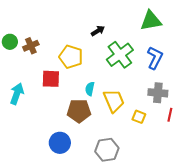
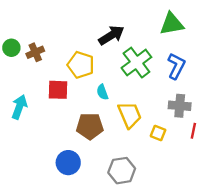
black arrow: (98, 31) -> (111, 35), size x1.6
cyan semicircle: (90, 89) -> (102, 92), moved, turned -32

